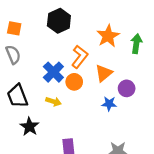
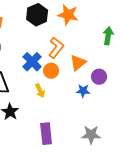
orange star: (108, 36) -> (68, 15), moved, turned -30
yellow arrow: (53, 101) -> (40, 91), moved, turned 48

